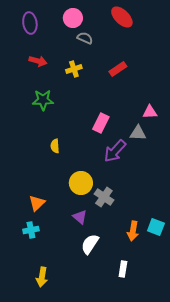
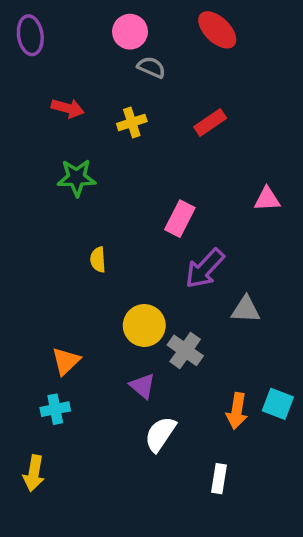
purple ellipse: (30, 23) -> (30, 35), moved
gray triangle: (138, 133) -> (246, 309), moved
yellow arrow: (42, 277) -> (34, 473), moved

